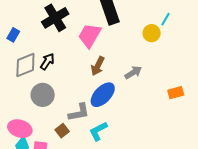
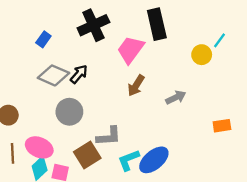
gray diamond: (25, 65) -> (54, 75), turned 40
blue ellipse: (103, 95) -> (154, 160), moved
brown square: (62, 131) -> (87, 155), size x1.6

